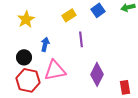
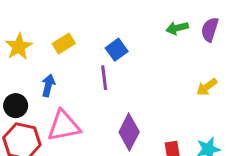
blue square: (98, 10) -> (117, 50), moved
yellow rectangle: (69, 15) -> (64, 43), moved

